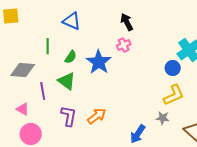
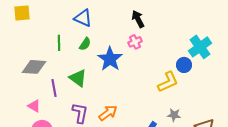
green semicircle: (71, 57) -> (85, 44), moved
yellow L-shape: (174, 95) -> (168, 82), moved

